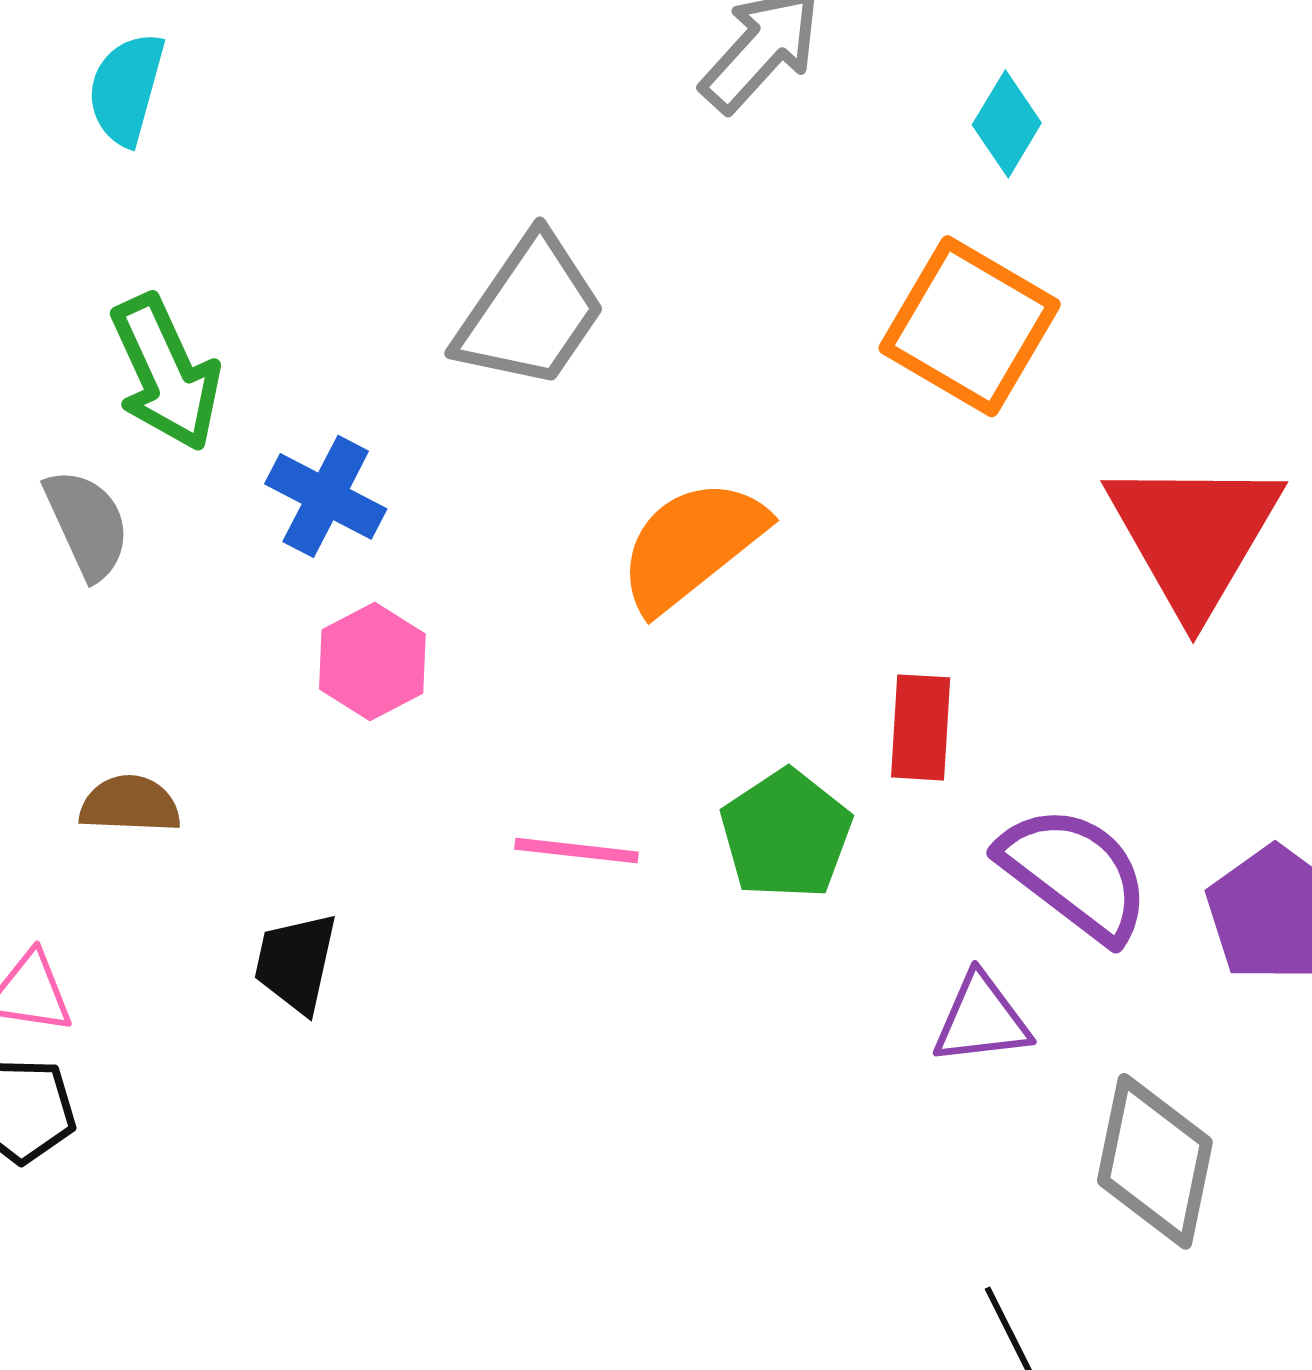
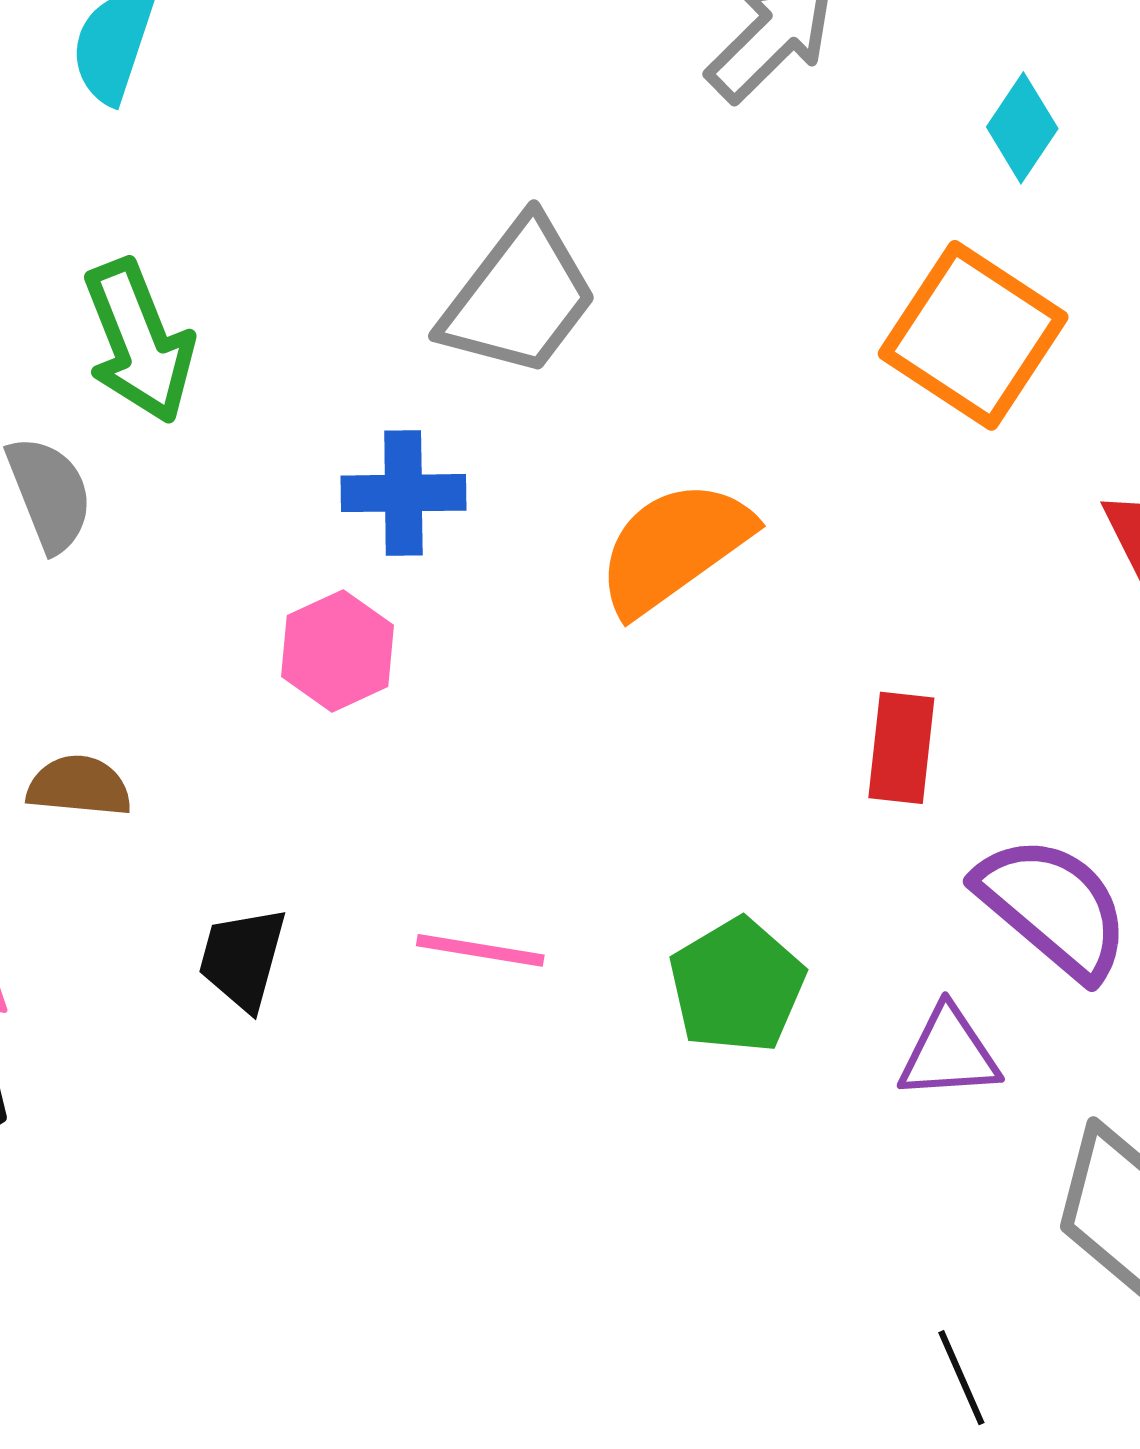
blue cross: (326, 496) -> (403, 493), moved, turned -31
green pentagon: (786, 834) -> (737, 986), moved
pink line: (577, 851) -> (480, 950), moved

